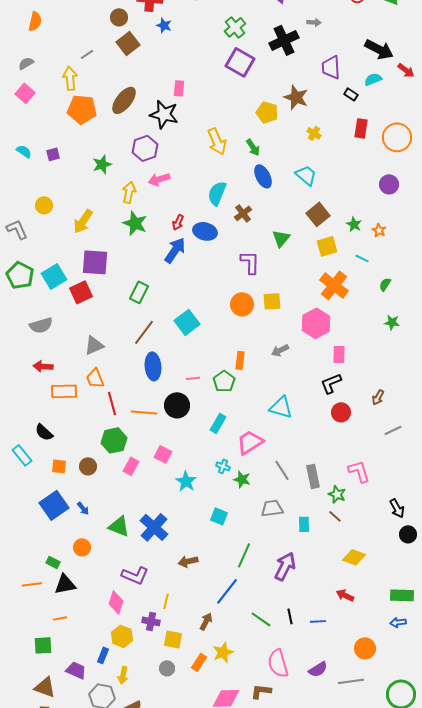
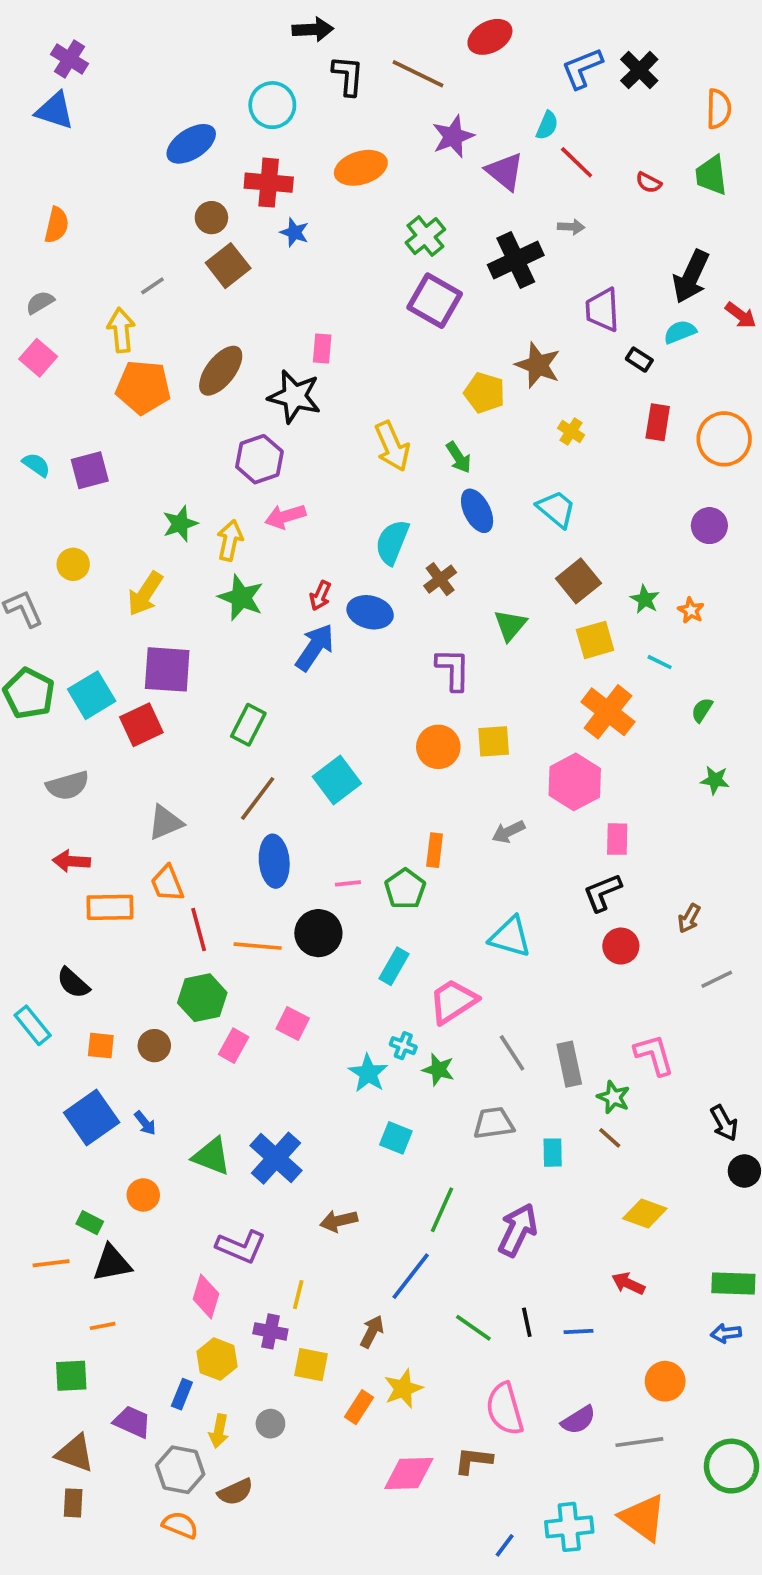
black arrow: (379, 49) -> (691, 277), turned 88
purple square: (53, 154) -> (90, 470), size x1.5
green star: (102, 164) -> (180, 524), moved
cyan star: (186, 481) -> (368, 1073), moved
gray circle: (167, 668) -> (270, 1424), moved

